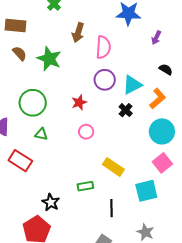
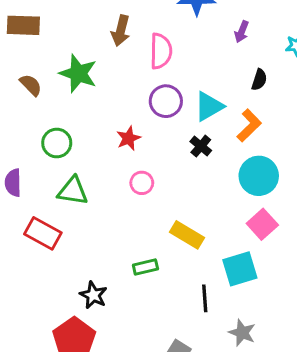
brown semicircle: (20, 53) -> (31, 85), moved
black semicircle: (166, 69) -> (259, 80), turned 80
green circle: (33, 103) -> (57, 143), size x0.7
green triangle: (41, 134) -> (73, 191), size x1.5
black line: (111, 208) -> (205, 298), moved

